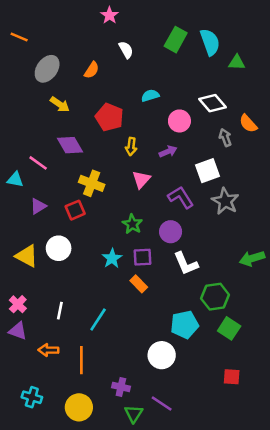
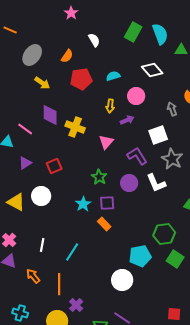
pink star: (109, 15) -> (71, 13), moved
white diamond: (213, 103) -> (152, 70), moved
red pentagon: (109, 117) -> (81, 79), moved, turned -30
purple diamond: (70, 145) -> (50, 115), turned 30
yellow arrow: (131, 146) -> (110, 106), moved
yellow cross: (92, 183) -> (75, 127), moved
white L-shape: (186, 264) -> (156, 183), moved
orange arrow: (48, 350) -> (33, 276), turned 49
red square: (232, 377) -> (174, 314), moved
purple cross: (121, 387) -> (76, 305), moved, turned 32

